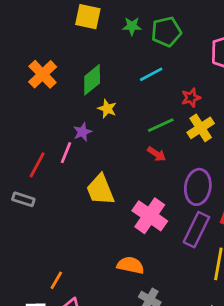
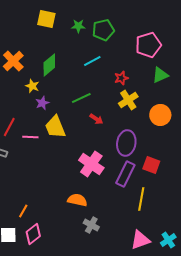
yellow star: (107, 109) -> (32, 86), moved
green line: (161, 125) -> (81, 98), moved
pink line: (66, 153) -> (30, 137), moved, turned 70
yellow trapezoid: (100, 190) -> (55, 127), moved

